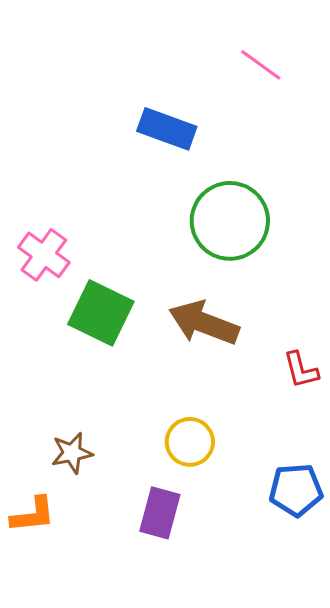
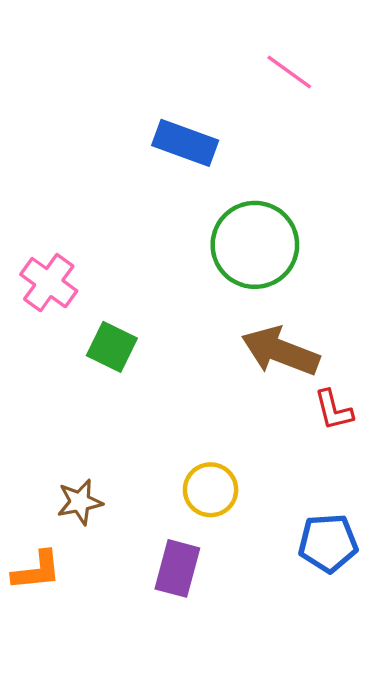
green square: (101, 313) -> (112, 347), size x0.7
brown arrow: (204, 323) -> (280, 351), moved

